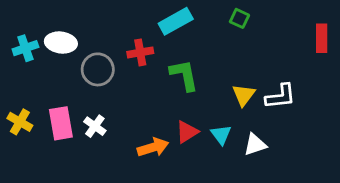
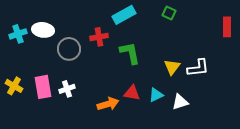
white cross: (95, 126) -> (67, 89), turned 35
red triangle: (187, 132) -> (132, 93), turned 42
cyan triangle: (221, 135) -> (156, 95), turned 42

